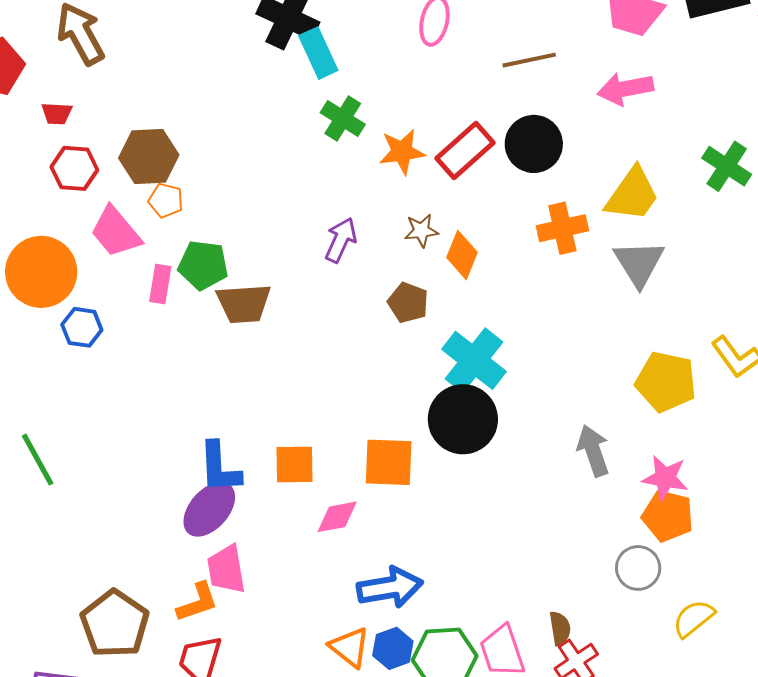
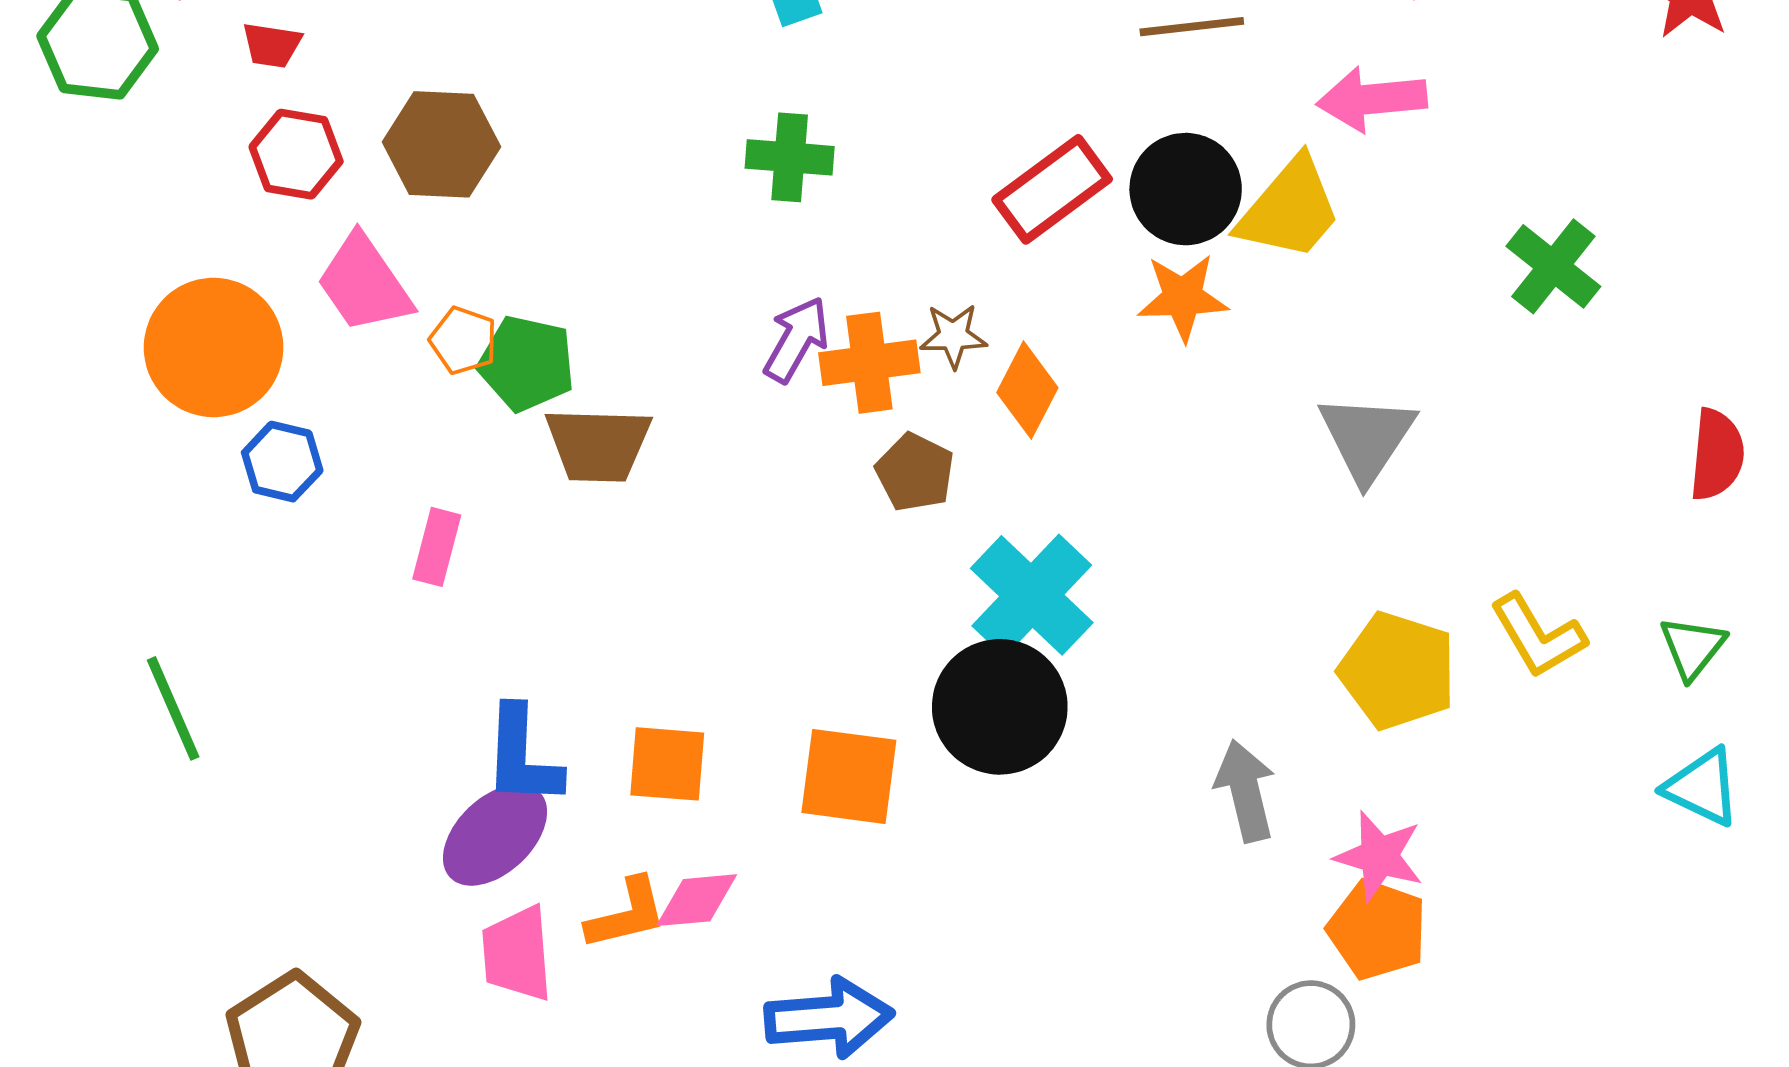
green cross: (343, 119) -> (790, 157), moved, turned -33
orange star: (402, 152) -> (1183, 297), moved
yellow trapezoid: (632, 195) -> (1290, 209), moved
orange pentagon: (166, 200) -> (463, 340), moved
orange cross: (562, 228) -> (869, 363), moved
pink rectangle: (160, 284) -> (437, 547), moved
pink diamond: (337, 517) -> (697, 900), moved
orange L-shape: (197, 602) -> (627, 914), moved

